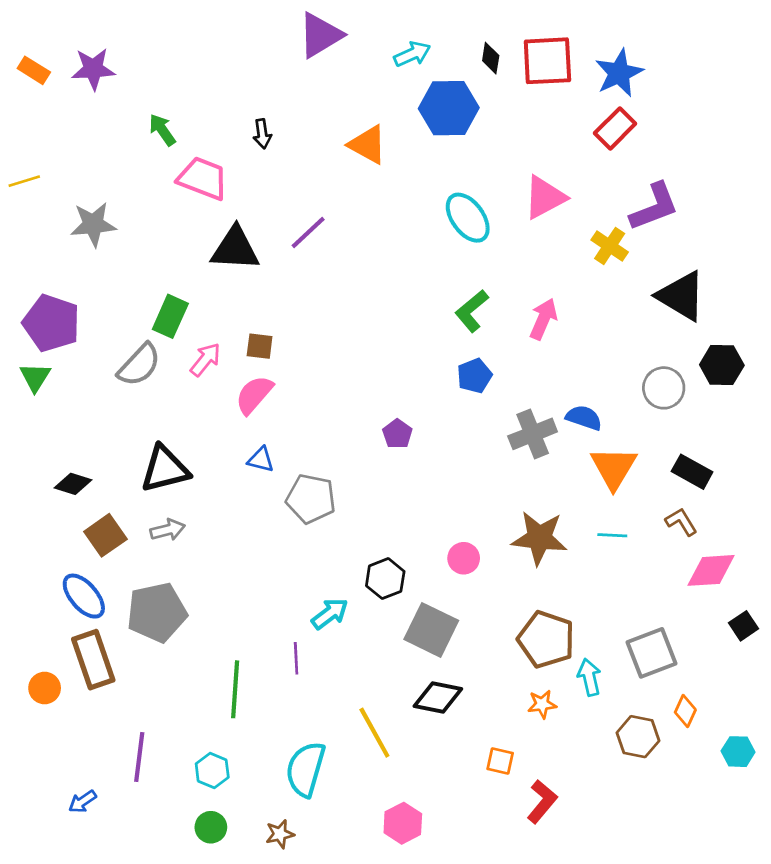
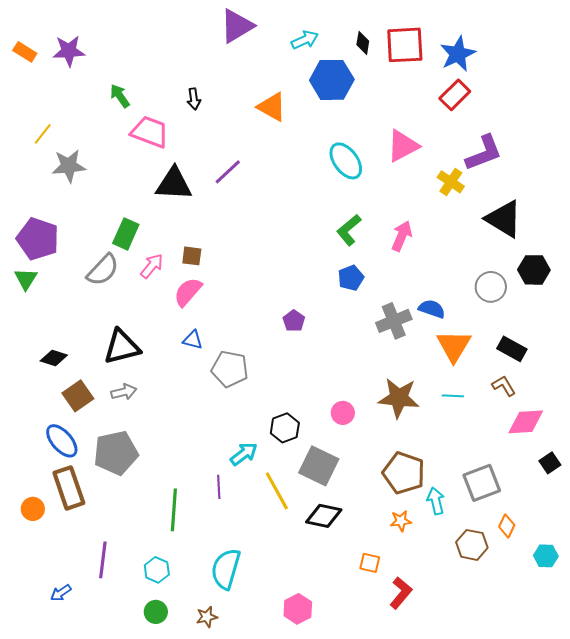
yellow line: (24, 181) -> (43, 134), moved, turned -35
yellow line: (374, 733) -> (277, 491), moved

